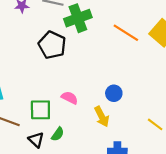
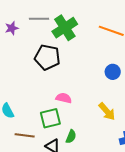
blue circle: (114, 93) -> (113, 72), moved
pink semicircle: (70, 98) -> (64, 98), moved

